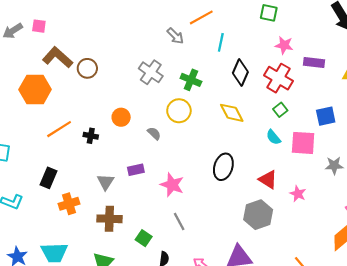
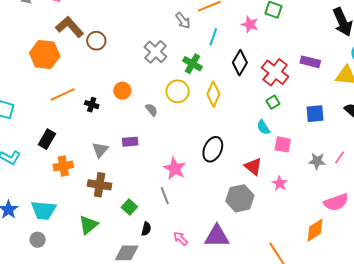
cyan line: (221, 42) -> (213, 37), moved
pink star: (284, 45) -> (250, 24), moved
yellow diamond: (232, 113) -> (213, 94), moved, turned 45
pink square: (303, 143) -> (283, 144), moved, size x0.7
pink star: (172, 185) -> (175, 168), moved

